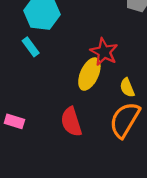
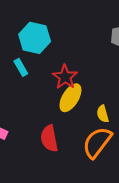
red star: (104, 52) -> (65, 77), moved

